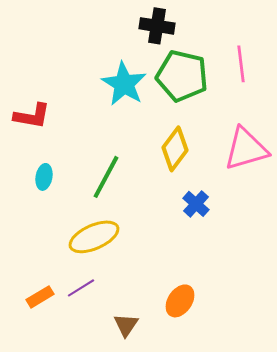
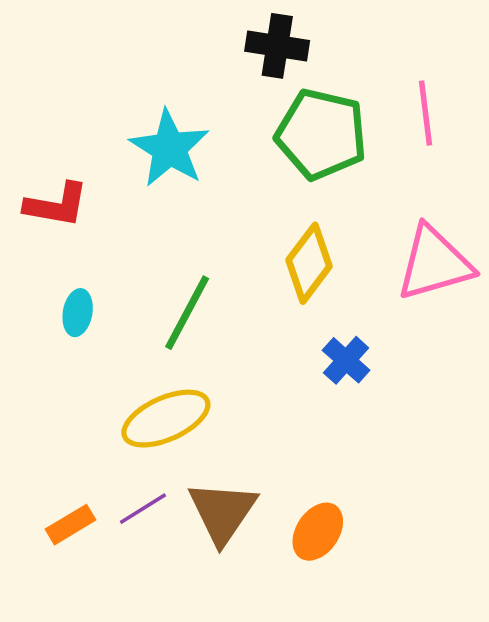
cyan star: (124, 84) -> (169, 148), moved
brown triangle: (126, 325) -> (222, 512), moved, size x1.6

